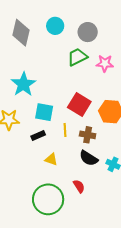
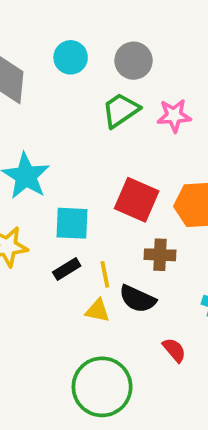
yellow line: (65, 130) -> (105, 274), moved
black semicircle: (89, 158) -> (138, 299), moved
red semicircle: (79, 186) -> (174, 350), moved

